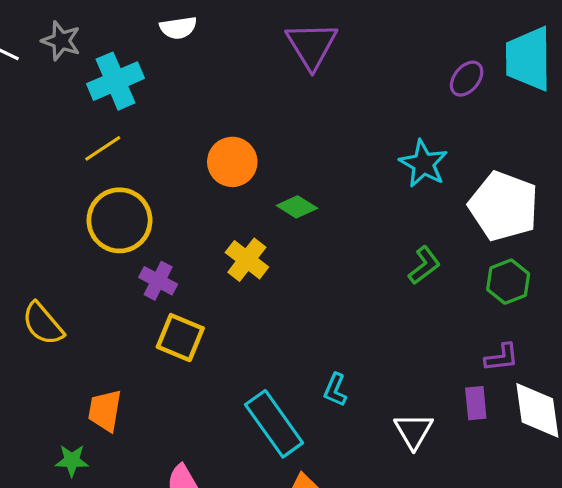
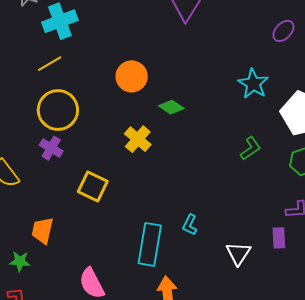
purple cross: (158, 281) -> (51, 148), moved
cyan rectangle: (274, 424) -> (150, 244), turned 42

